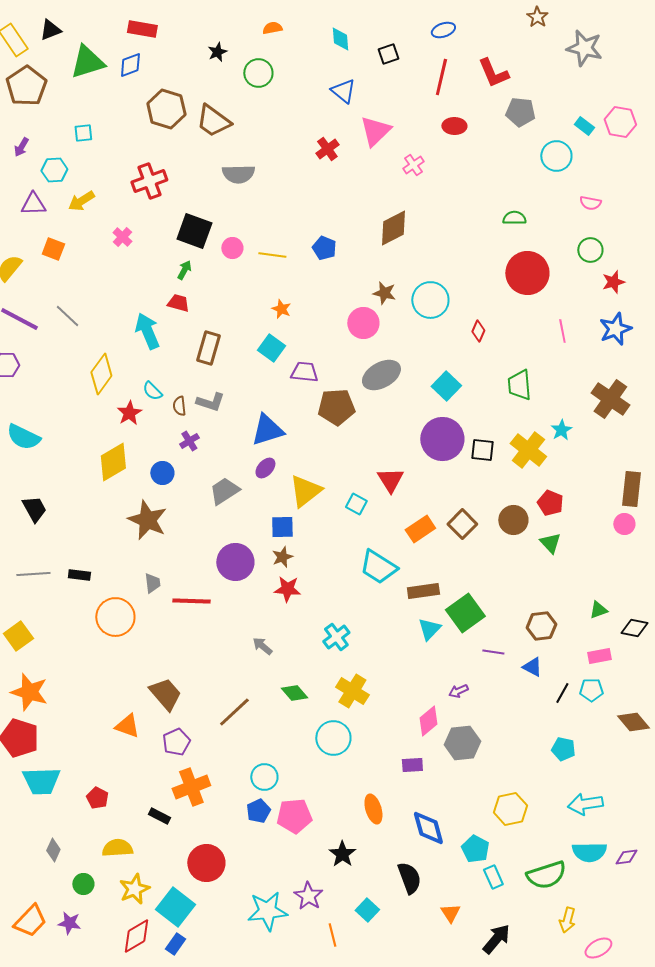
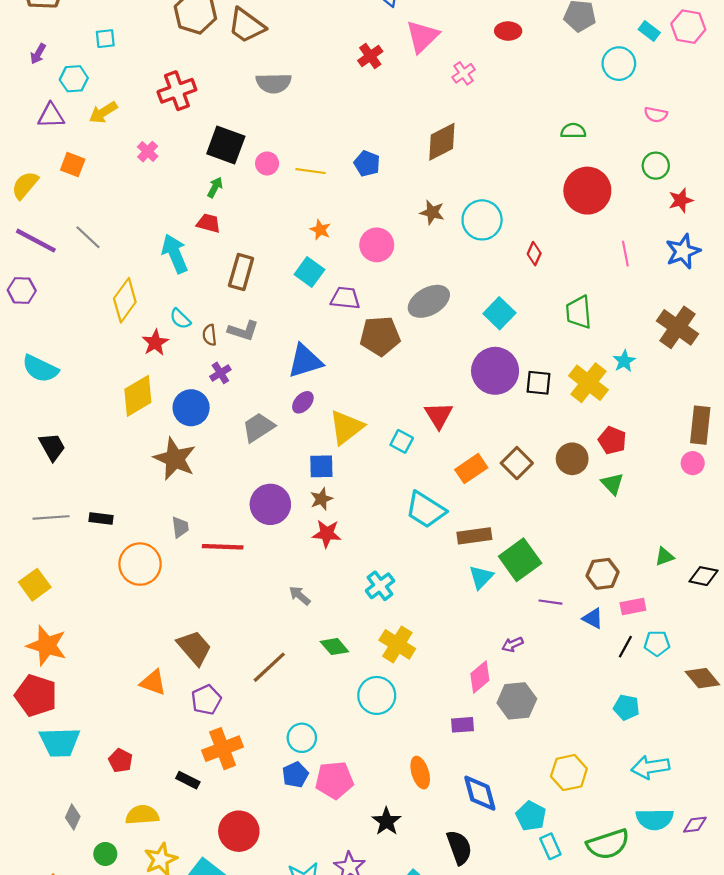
pink circle: (363, 323) -> (377, 245), moved
blue circle: (162, 473) -> (191, 408), size x1.4
pink rectangle: (599, 656) -> (633, 606), moved

